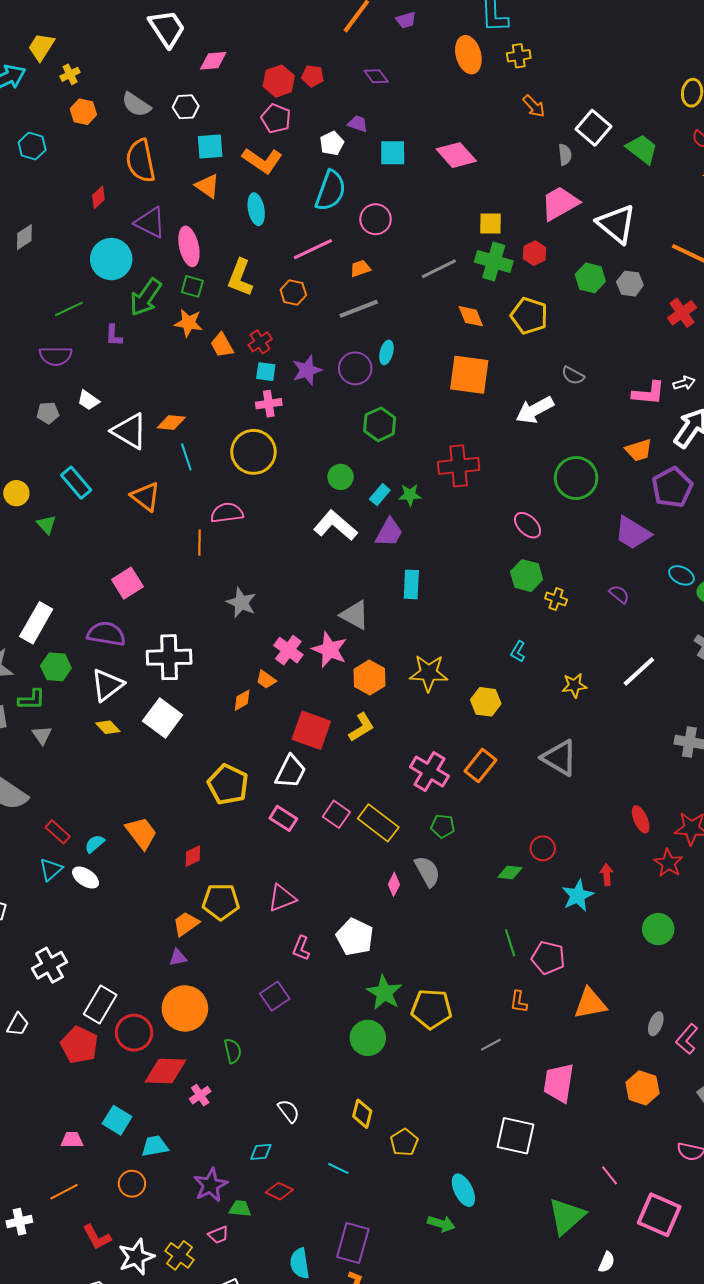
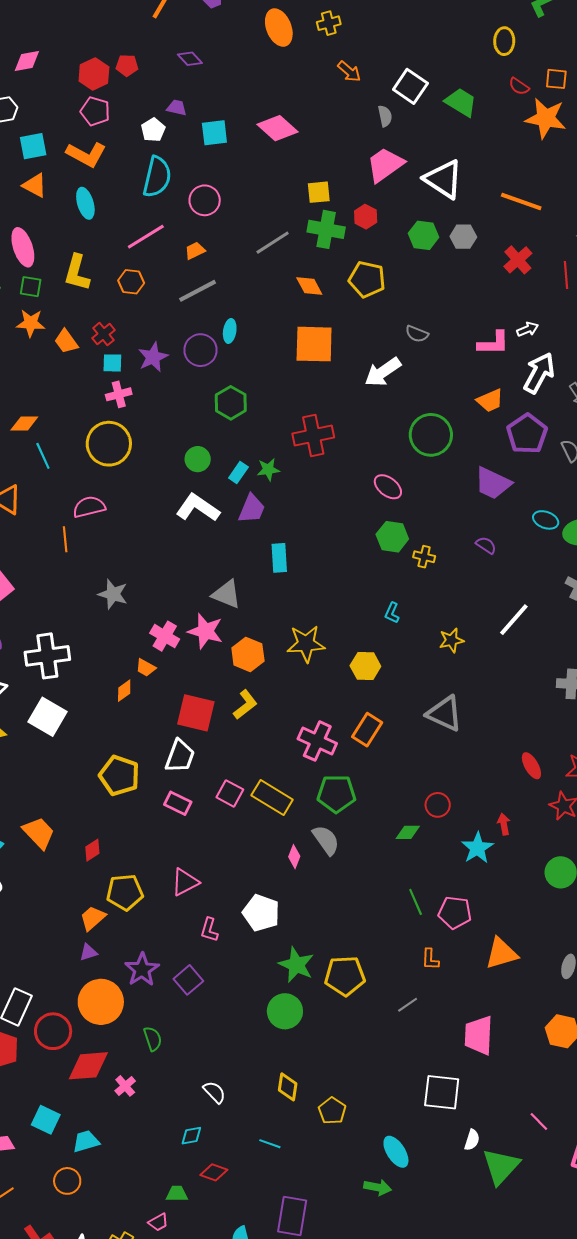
green pentagon: (443, 826) -> (336, 794), size x1.6
purple star: (210, 1185) -> (142, 970), moved
white semicircle: (607, 1262) -> (472, 1140), moved

